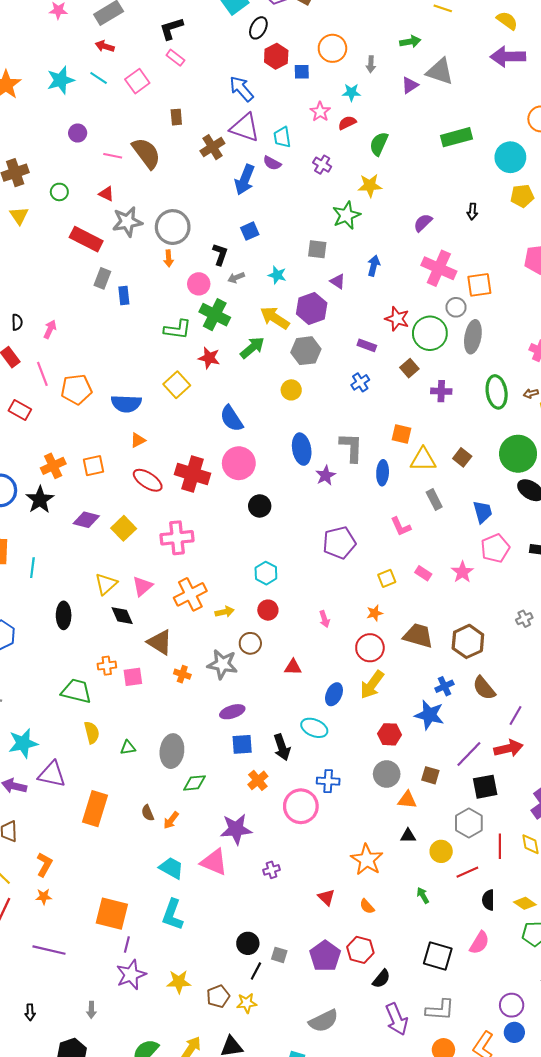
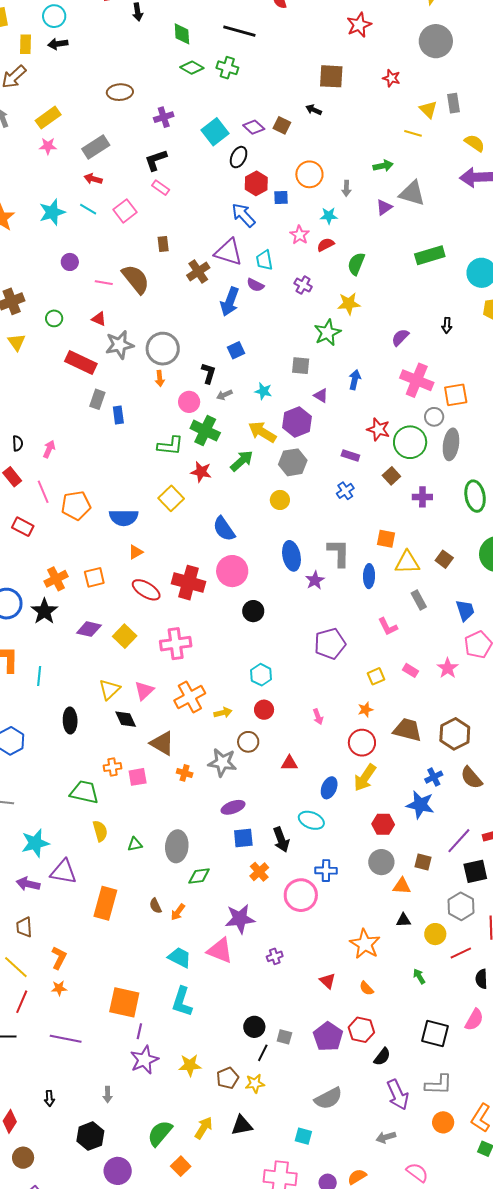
blue arrow: (241, 89) -> (243, 215), moved

